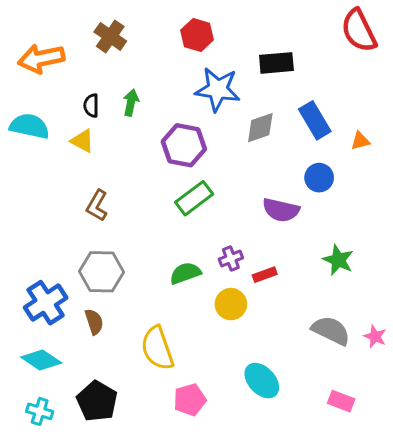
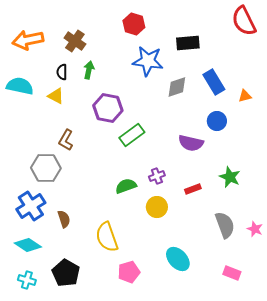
brown cross: (110, 36) -> (75, 41), moved
purple hexagon: (184, 145) -> (108, 108), moved
gray hexagon: (101, 272) -> (46, 168), moved
red rectangle: (265, 275) -> (193, 189), moved
gray semicircle: (331, 331) -> (225, 225), turned 44

